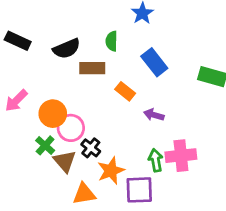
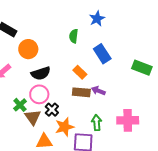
black semicircle: (67, 49) -> (41, 73), moved
brown rectangle: (92, 68) -> (81, 92), moved
orange circle: (53, 114) -> (28, 49), moved
pink cross: (181, 156) -> (128, 120), moved

